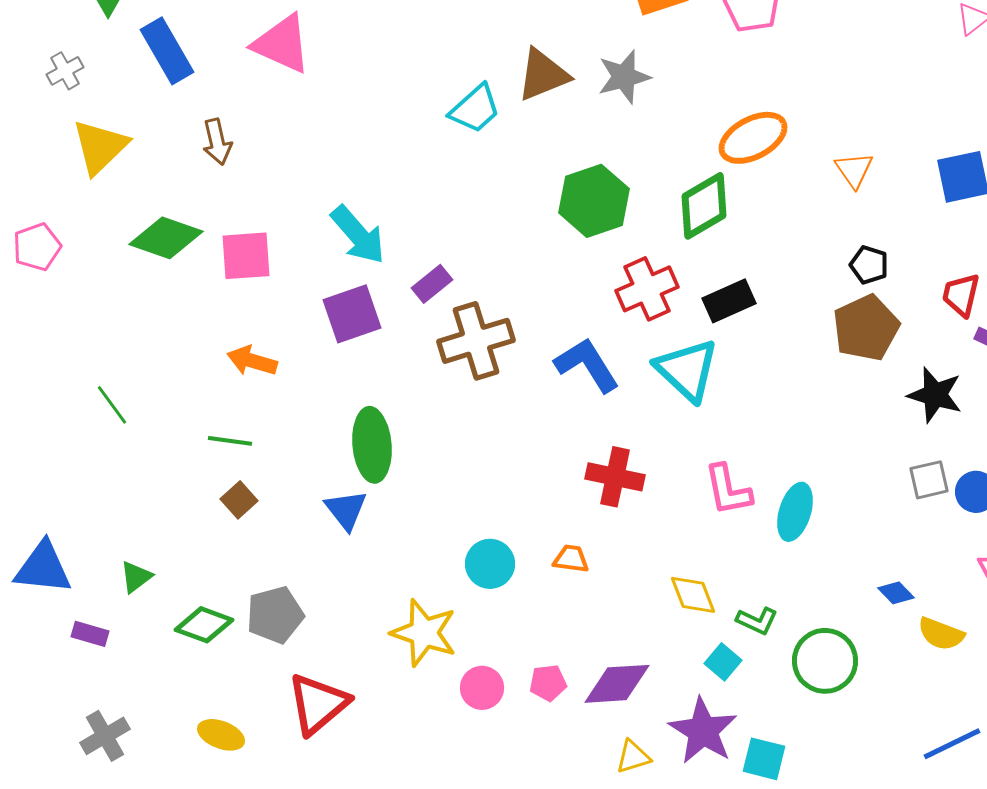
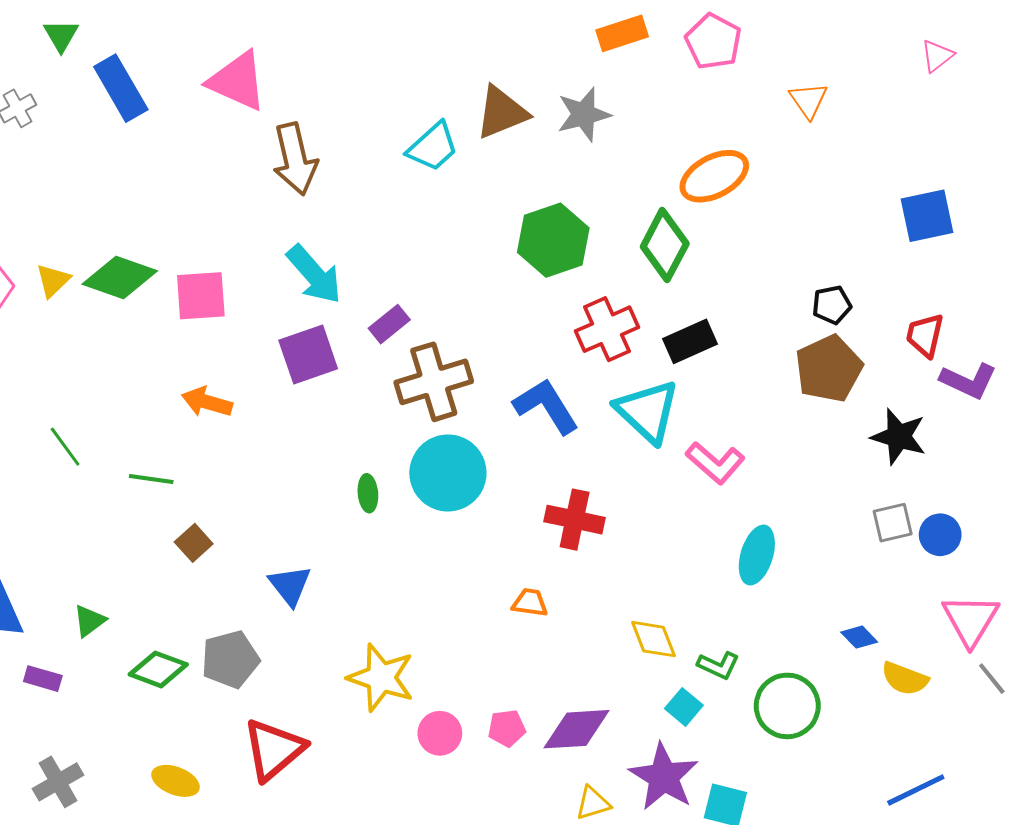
brown arrow: (217, 142) -> (295, 159), moved, size x1.5
yellow triangle: (100, 147) -> (53, 281), moved, size x0.6
orange triangle: (854, 170) -> (808, 100), moved
green diamond: (704, 206) -> (665, 245), turned -32
black pentagon: (869, 265) -> (832, 305), turned -30
green line: (230, 441) -> (151, 479), moved
green ellipse: (372, 445) -> (368, 493), moved, size x0.5
pink L-shape: (728, 490) -> (715, 463), moved, turned -38
blue triangle: (346, 510) -> (290, 585), moved
cyan circle: (490, 564) -> (448, 473), moved, size x1.5

